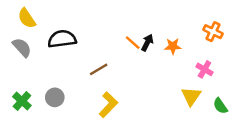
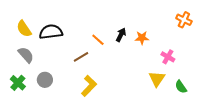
yellow semicircle: (27, 18) -> (24, 29), moved
orange cross: (213, 32) -> (184, 20), moved
orange line: (133, 43) -> (98, 40), moved
gray semicircle: (22, 47) -> (26, 55), moved

